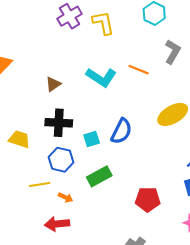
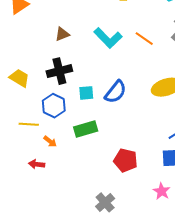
black cross: (59, 123) -> (59, 71), turned -30
red arrow: (57, 224) -> (37, 164), size x0.7

